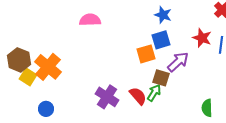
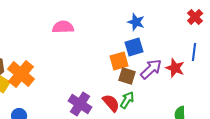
red star: (202, 38) -> (175, 68), moved
brown square: (161, 78) -> (127, 76), moved

